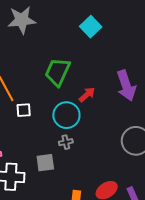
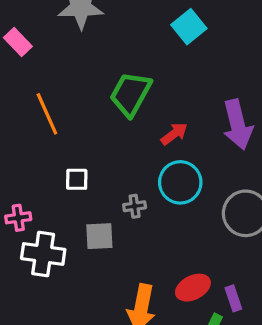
white square: (24, 110) -> (77, 179), moved
cyan circle: (66, 115) -> (180, 182), moved

